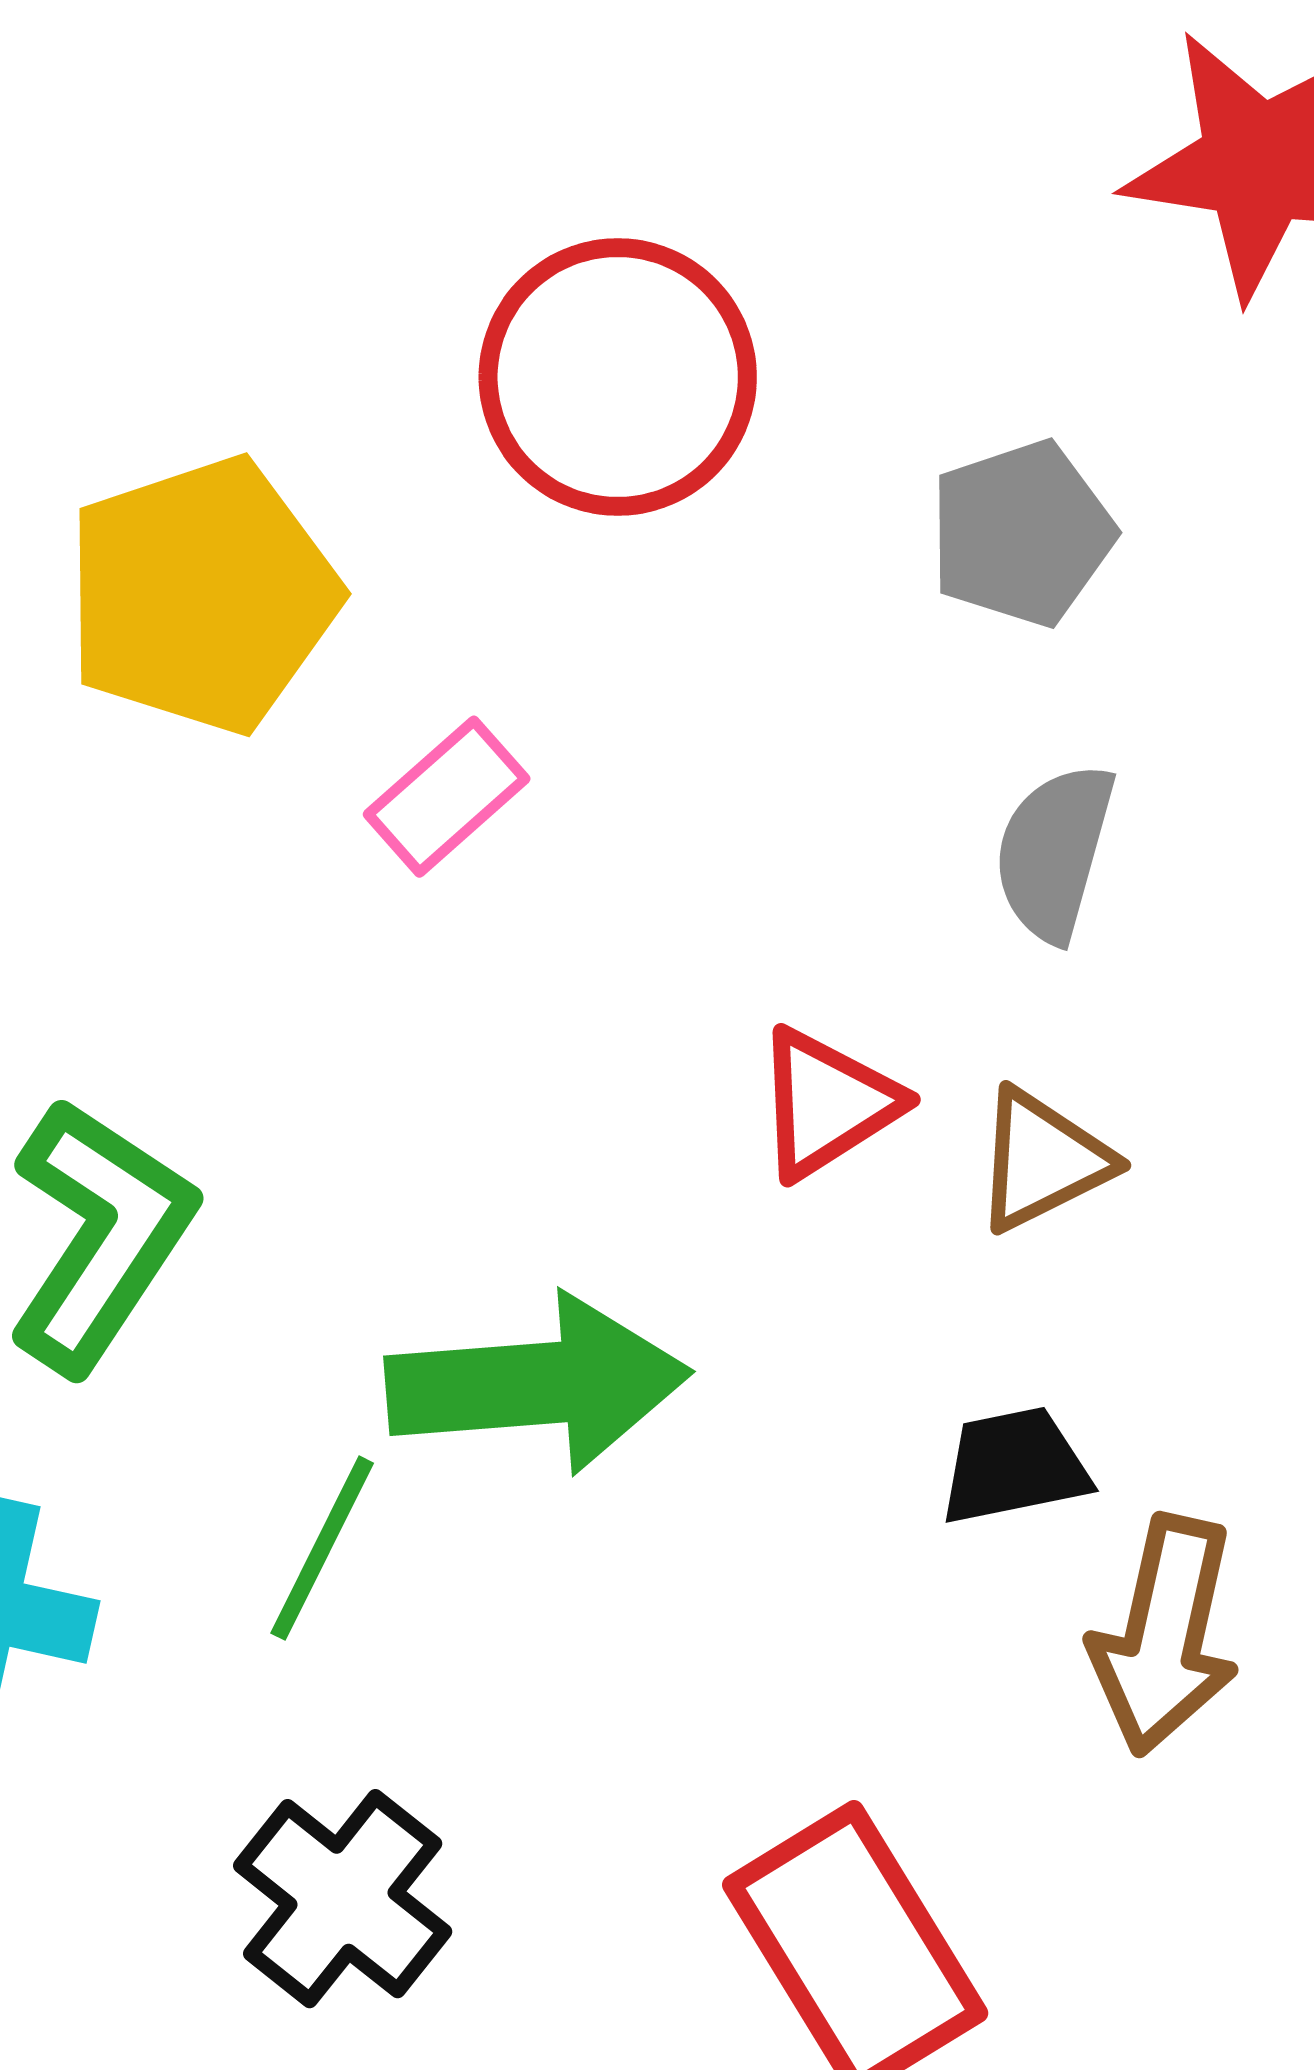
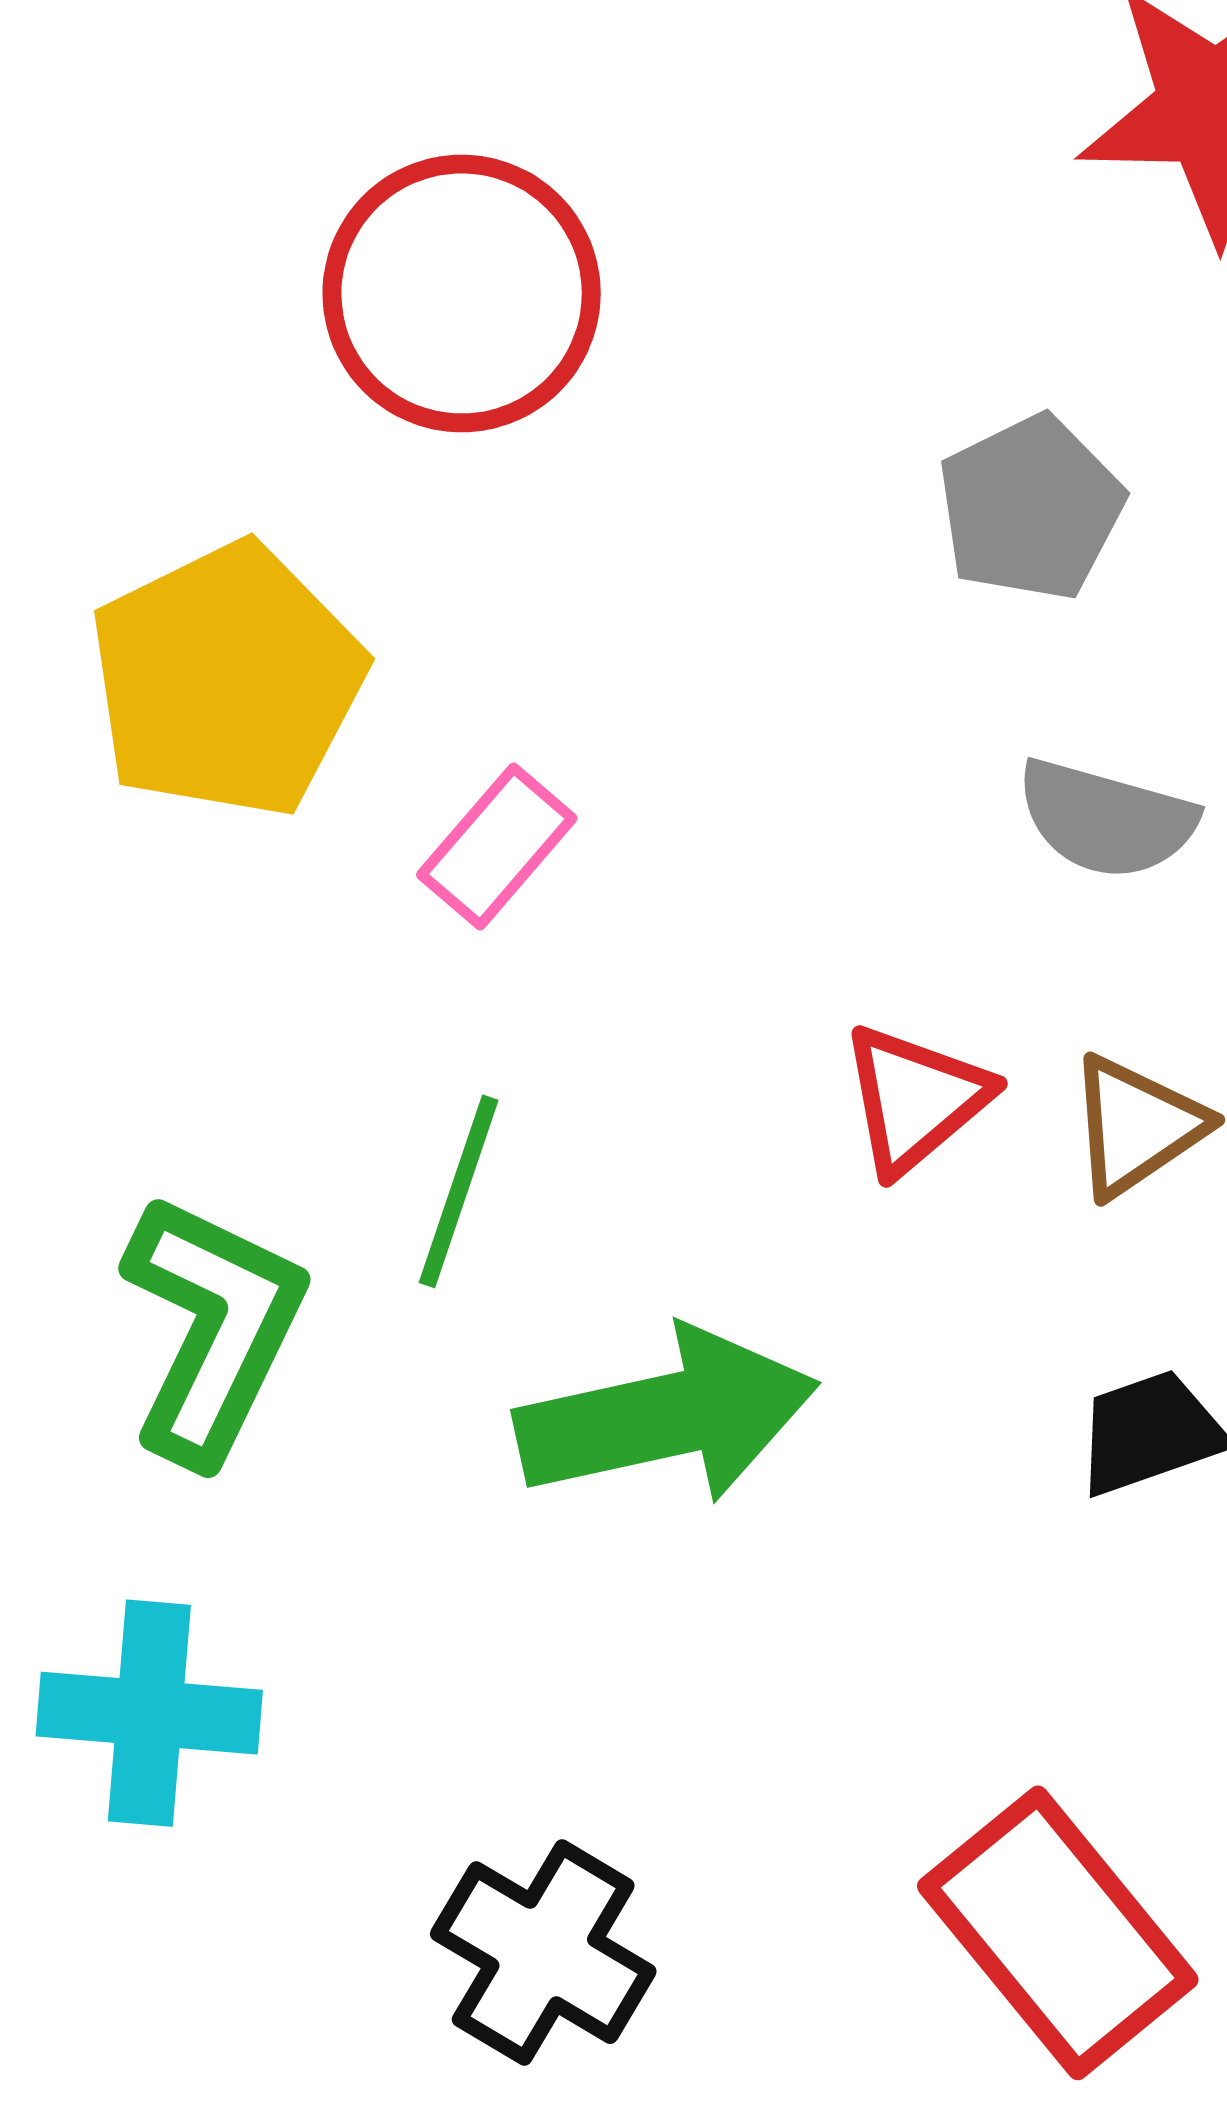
red circle: (618, 377) -> (462, 293), moved
gray semicircle: (1054, 852) -> (1106, 819), turned -82
green line: (322, 1548) -> (459, 1191), moved

